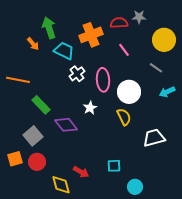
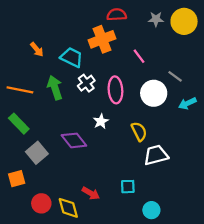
red semicircle: (119, 23) -> (117, 15), moved
green arrow: (49, 28) -> (55, 88), moved
yellow circle: (164, 40) -> (184, 21), moved
white circle: (129, 92) -> (154, 93), moved
green rectangle: (41, 105) -> (19, 124), moved
white trapezoid: (154, 138) -> (156, 155), moved
red circle: (37, 162) -> (41, 203), moved

